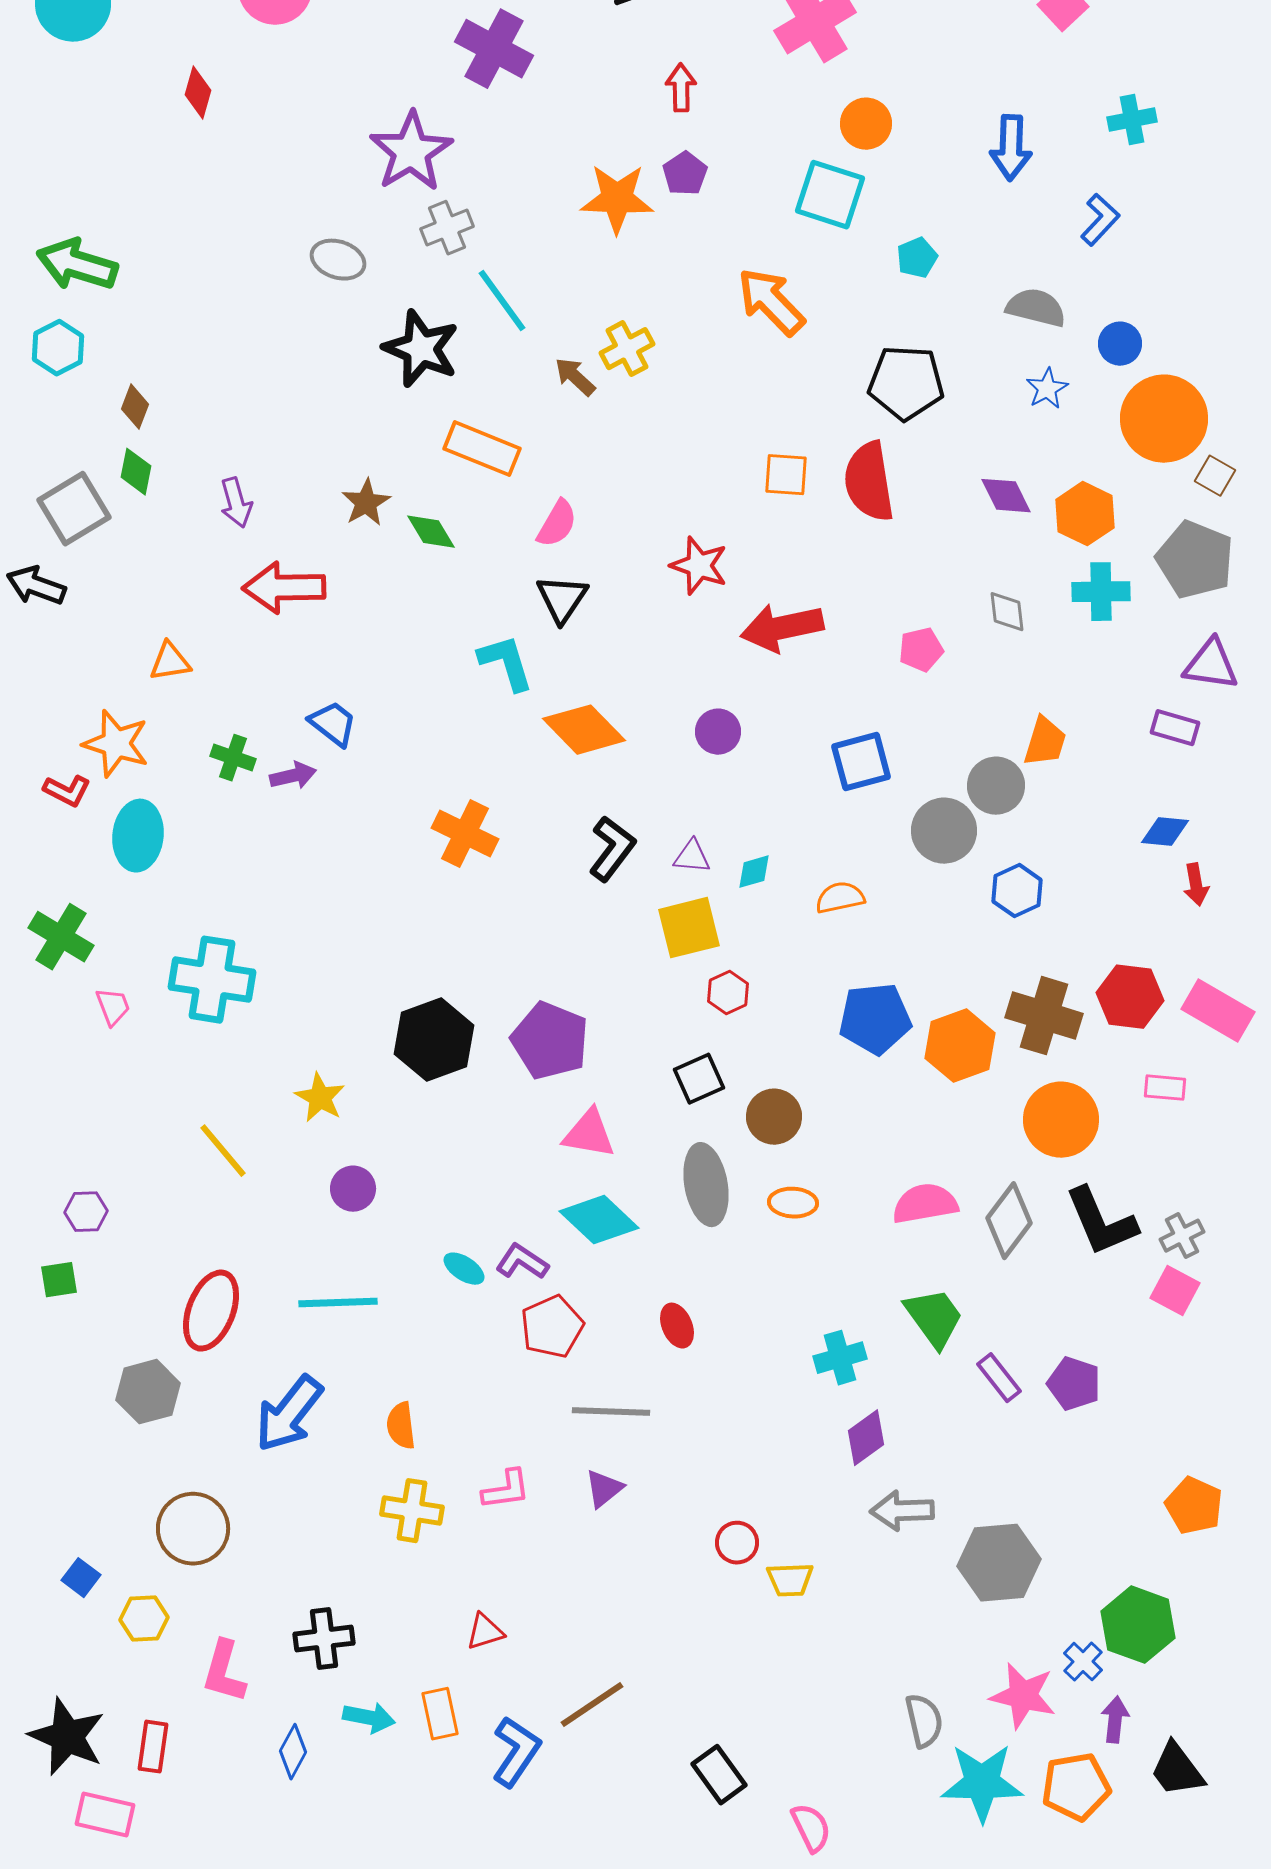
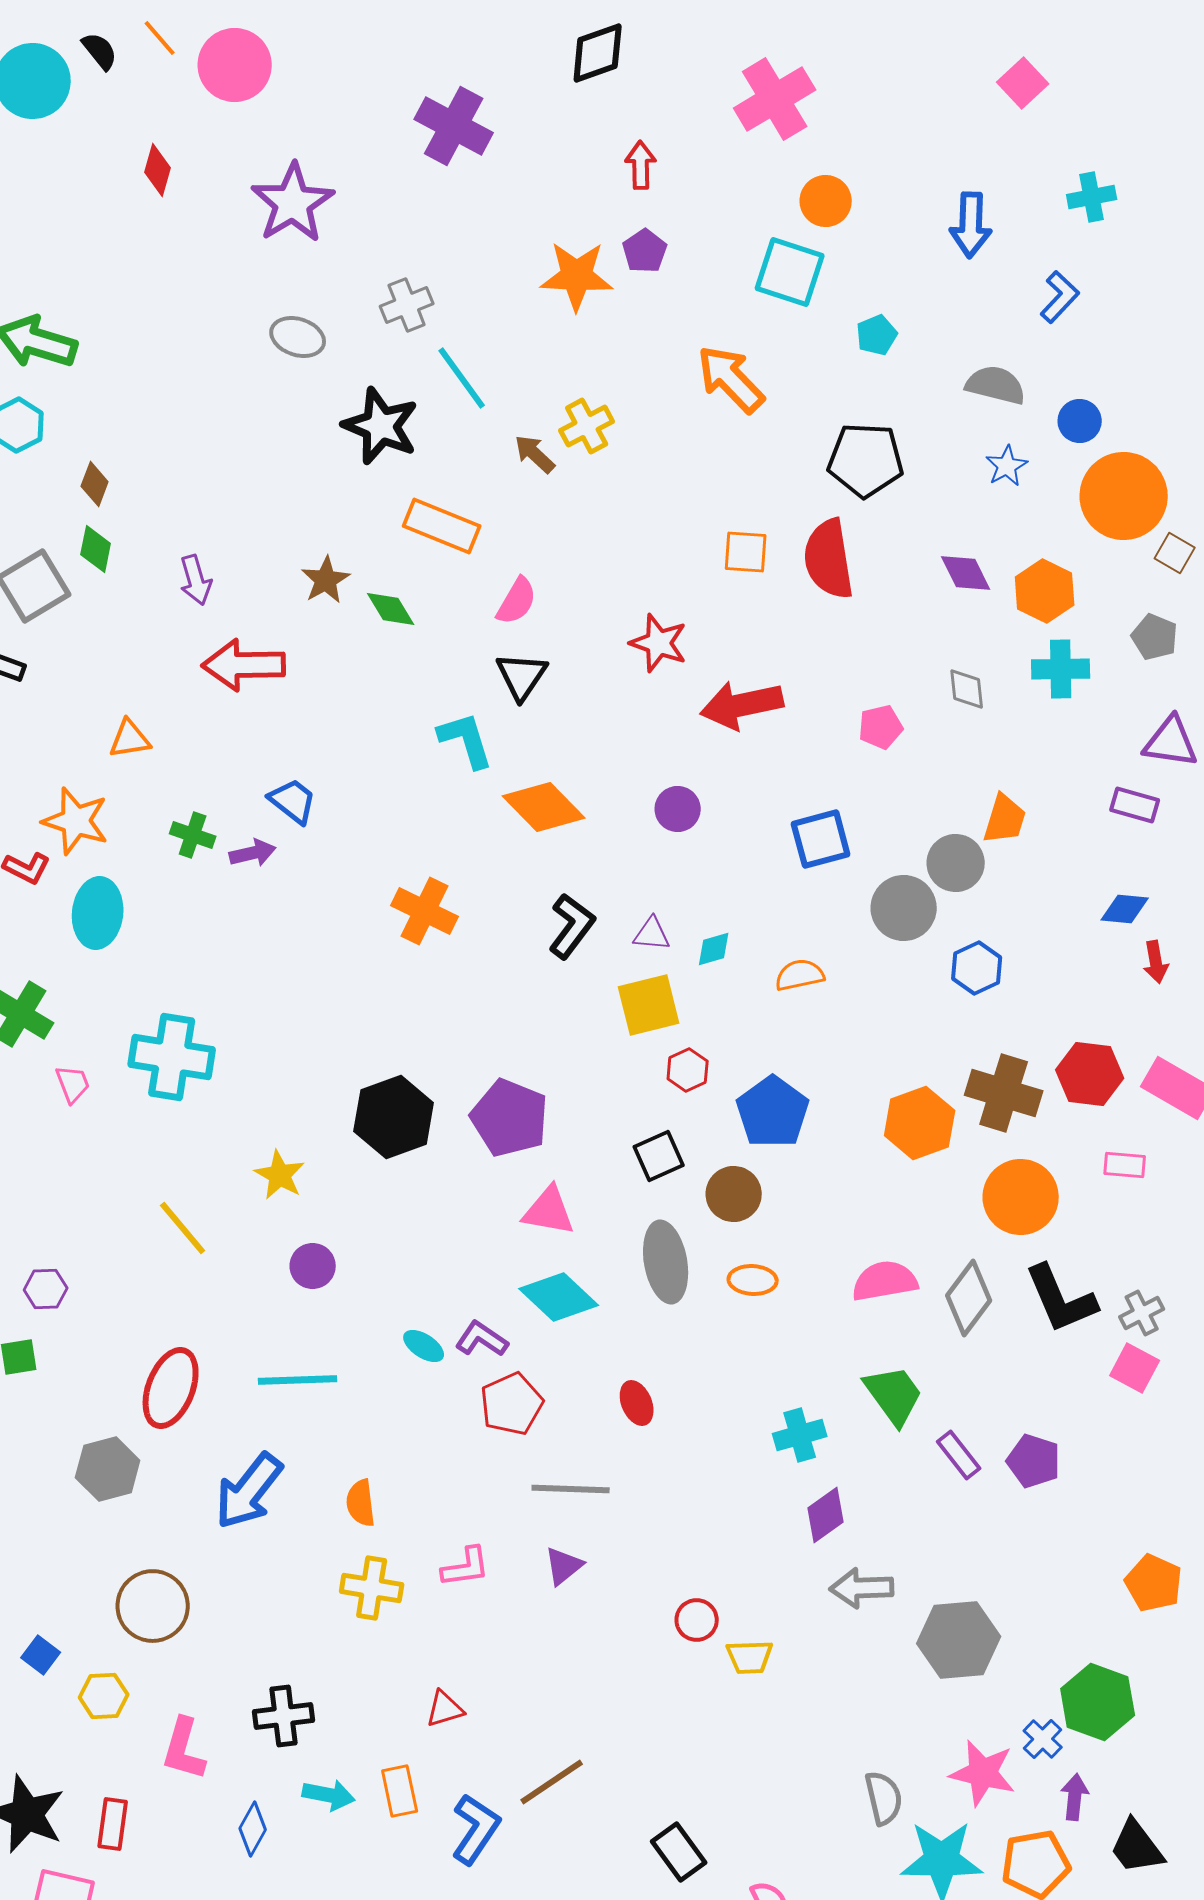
purple star: (411, 152) -> (293, 203), moved
gray pentagon: (1195, 560) -> (1155, 637), size x0.6
blue pentagon: (875, 1019) -> (773, 1112), moved, turned -30

